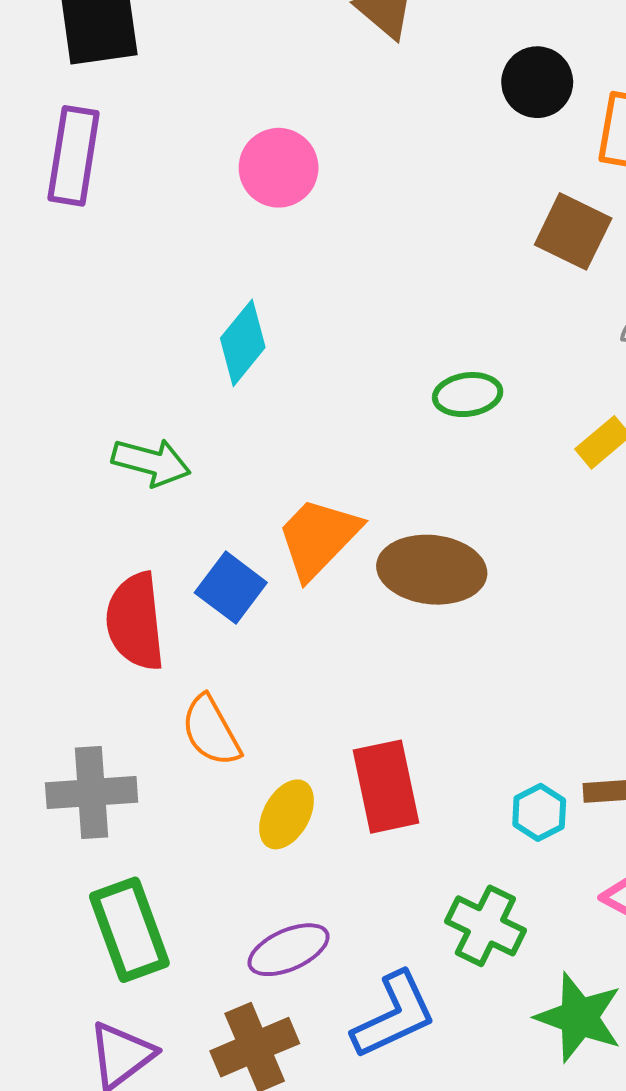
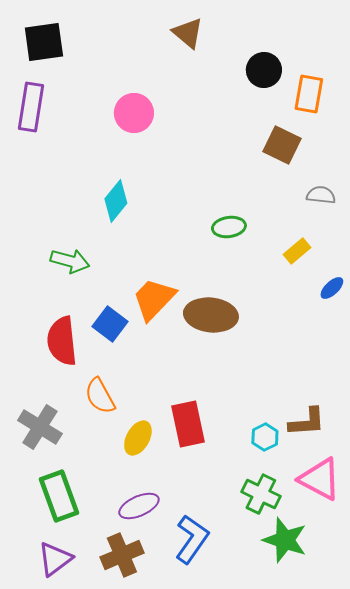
gray cross: (92, 793) -> (40, 427), turned 36
green cross: (485, 926) -> (261, 494), moved
blue L-shape: (394, 1015) -> (192, 539), turned -30

